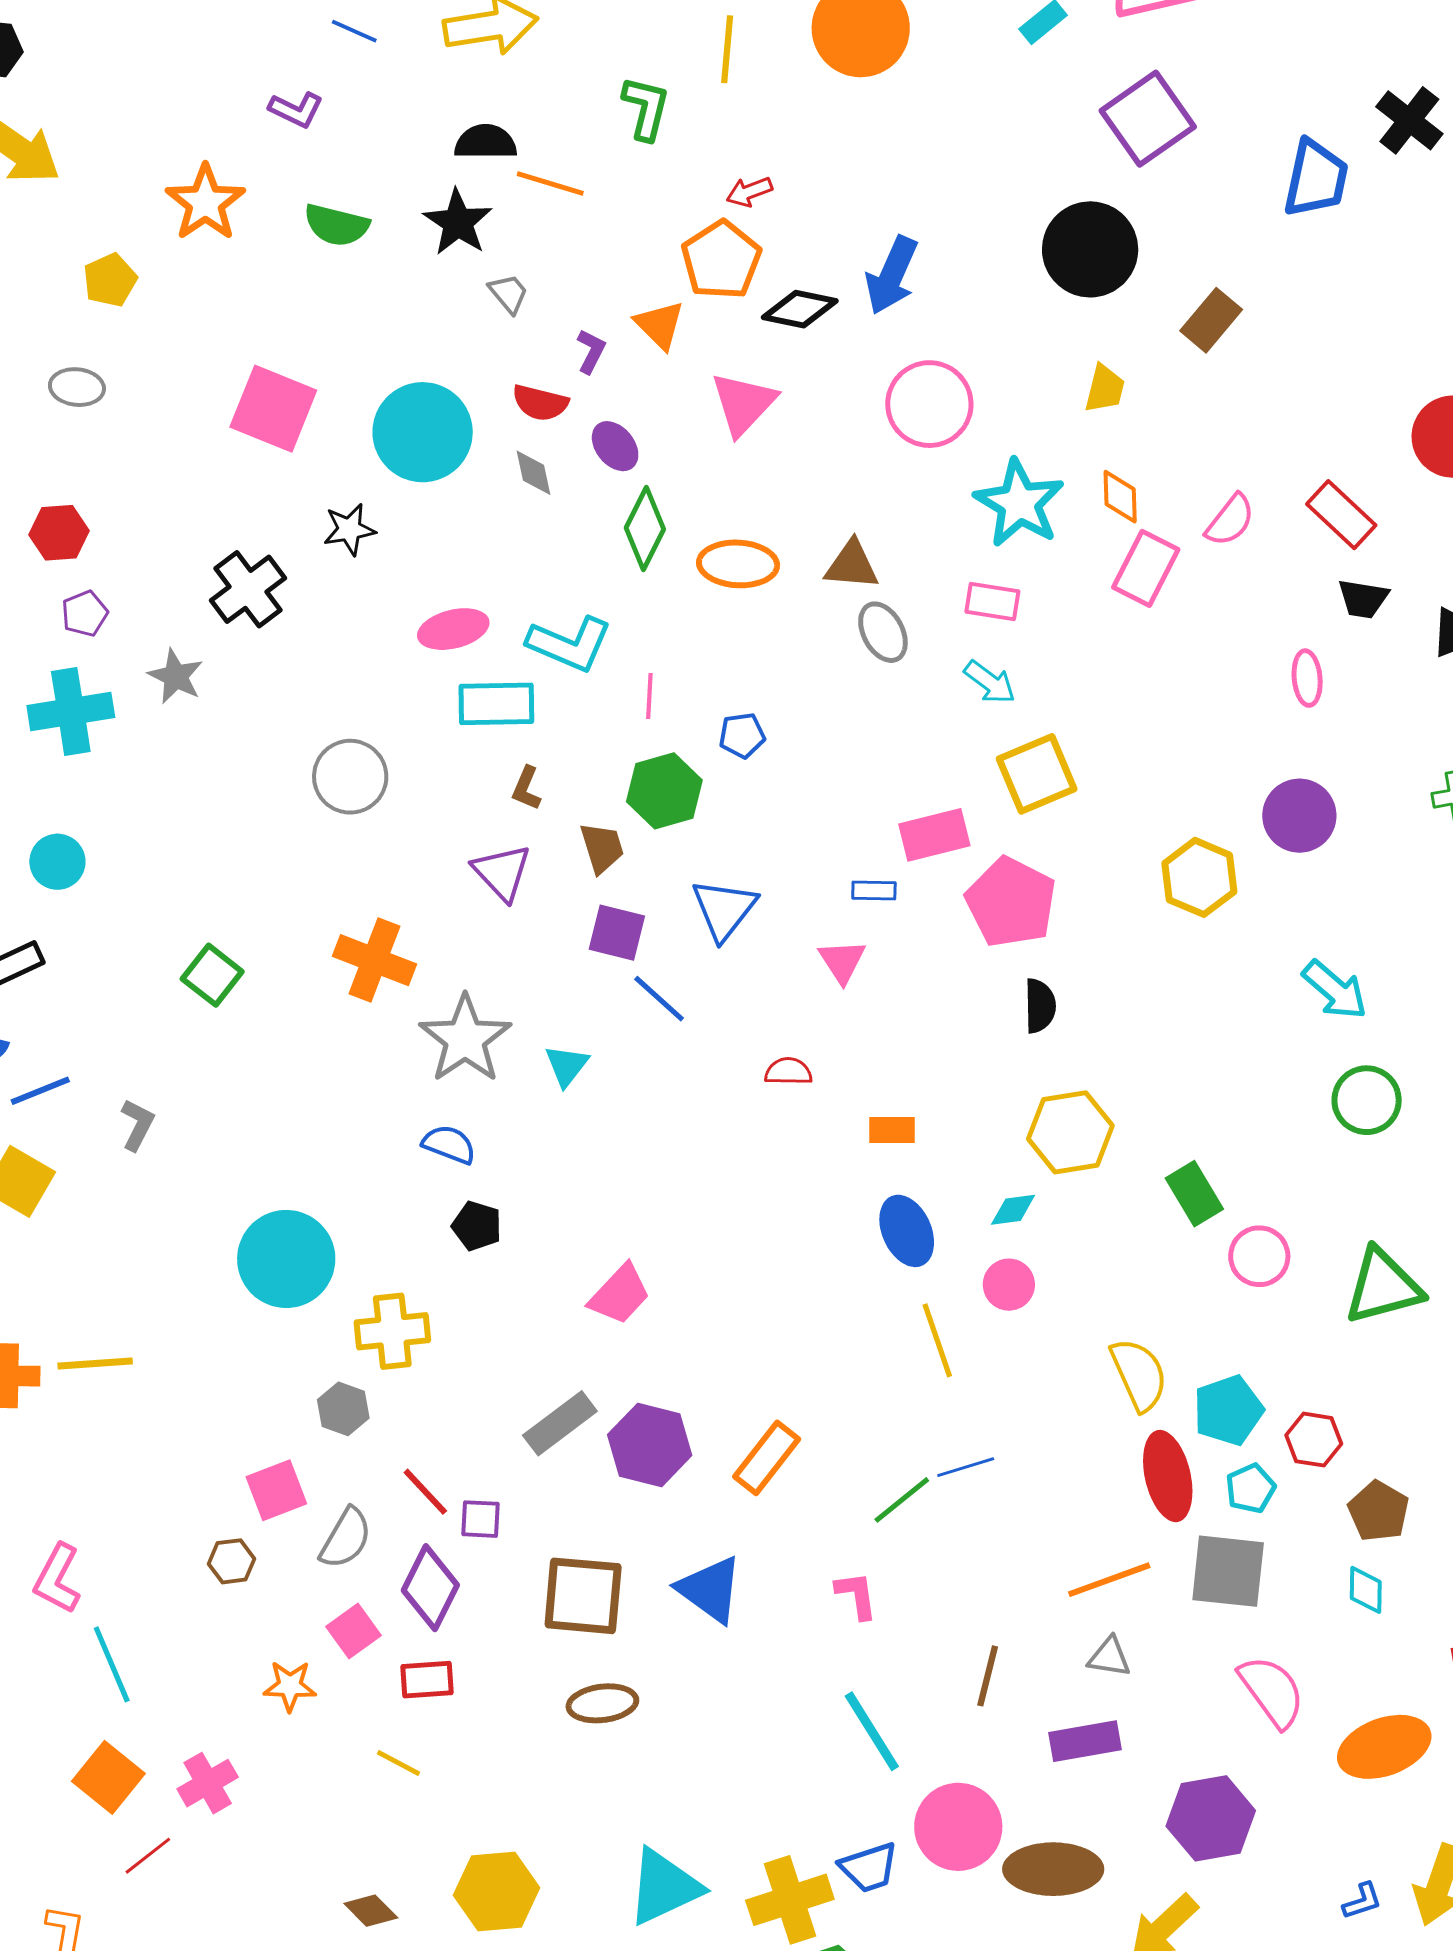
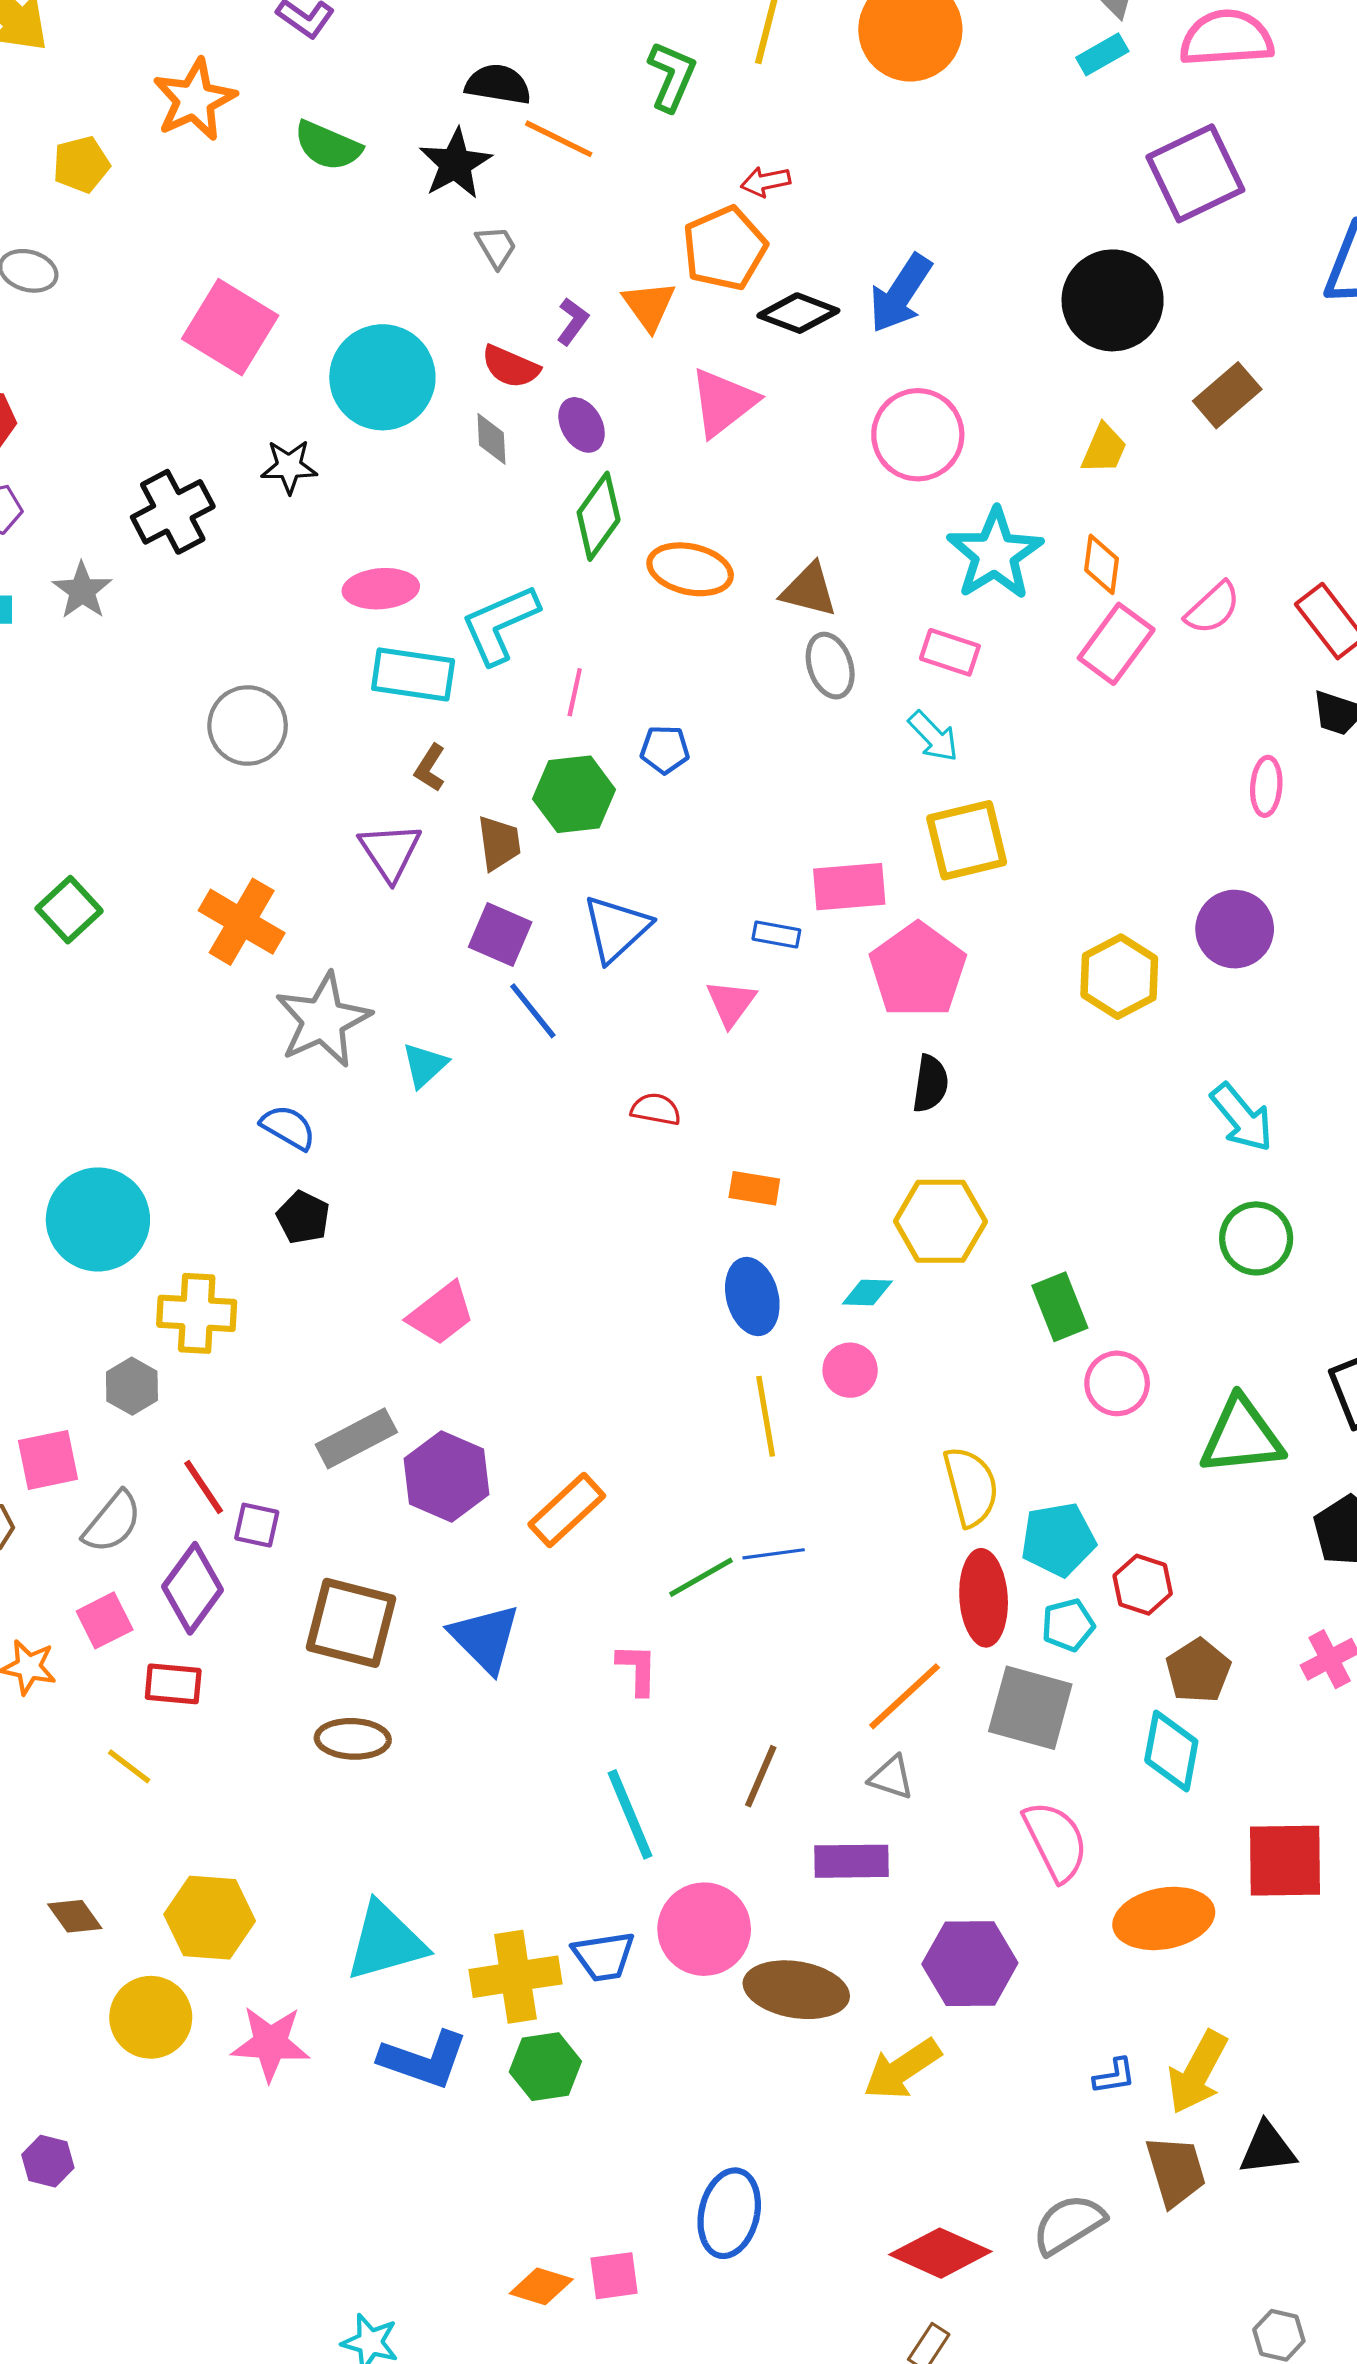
cyan L-shape: (569, 644) -> (500, 624), turned 124
orange line: (1109, 1580) -> (905, 1696), turned -32
cyan diamond: (1366, 1590) -> (1171, 1751), size x1.5

